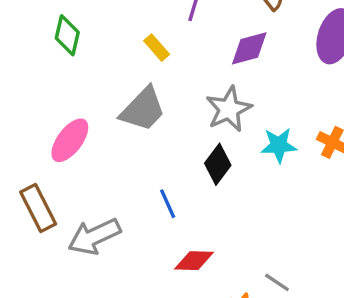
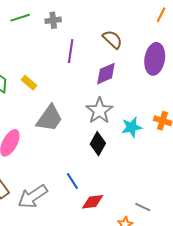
yellow rectangle: (157, 48) -> (29, 83), moved
blue line: (168, 204) -> (72, 181), moved

